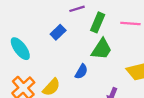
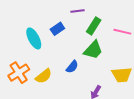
cyan ellipse: (20, 49) -> (34, 38), moved

